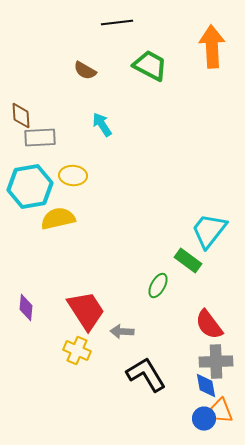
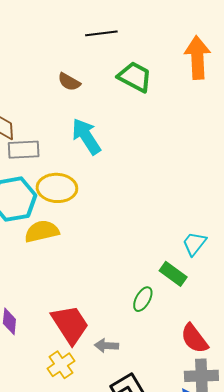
cyan arrow: (102, 125) -> (86, 136), size x1.5
yellow ellipse: (73, 176) -> (57, 188), size x1.4
cyan trapezoid: (209, 231) -> (194, 244), size x0.7
yellow cross: (77, 351) -> (61, 365), turned 32

